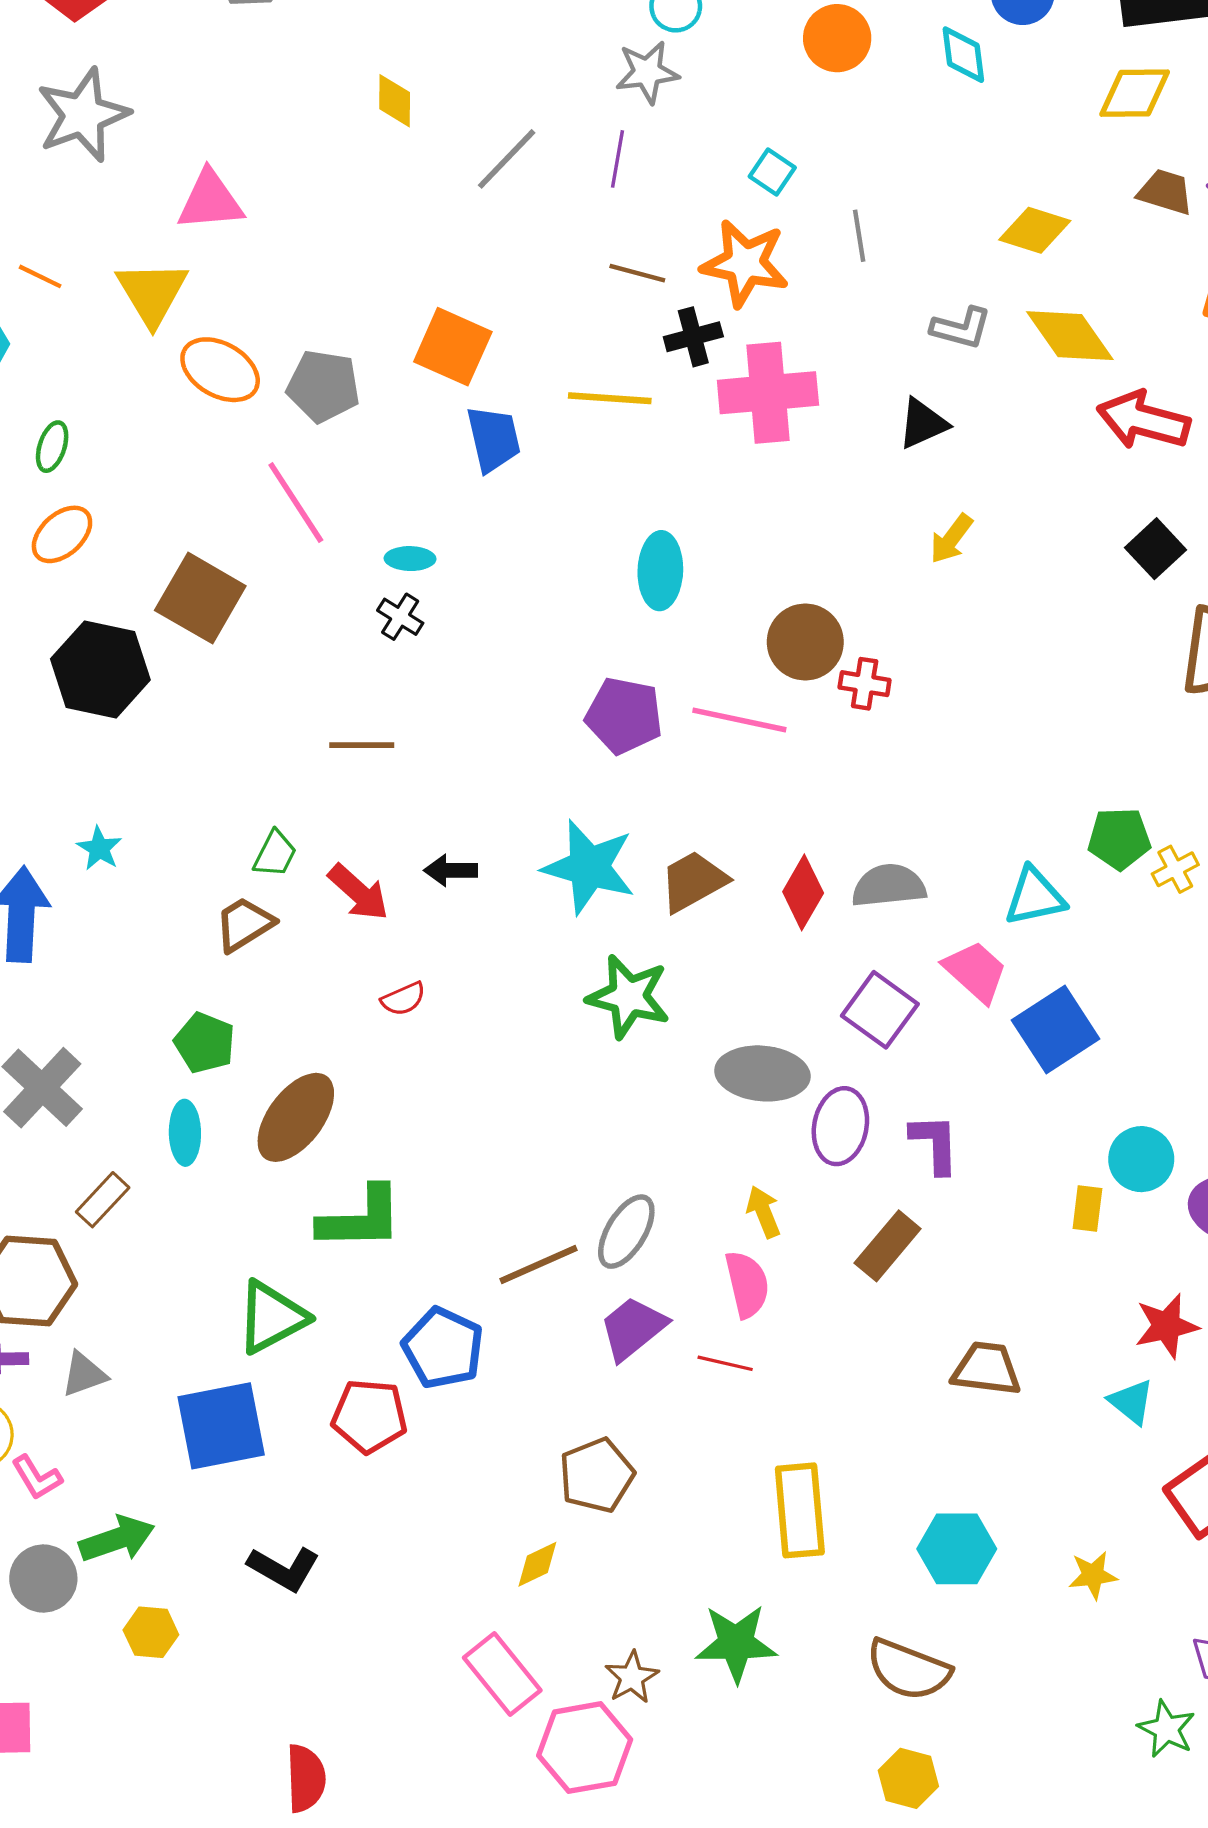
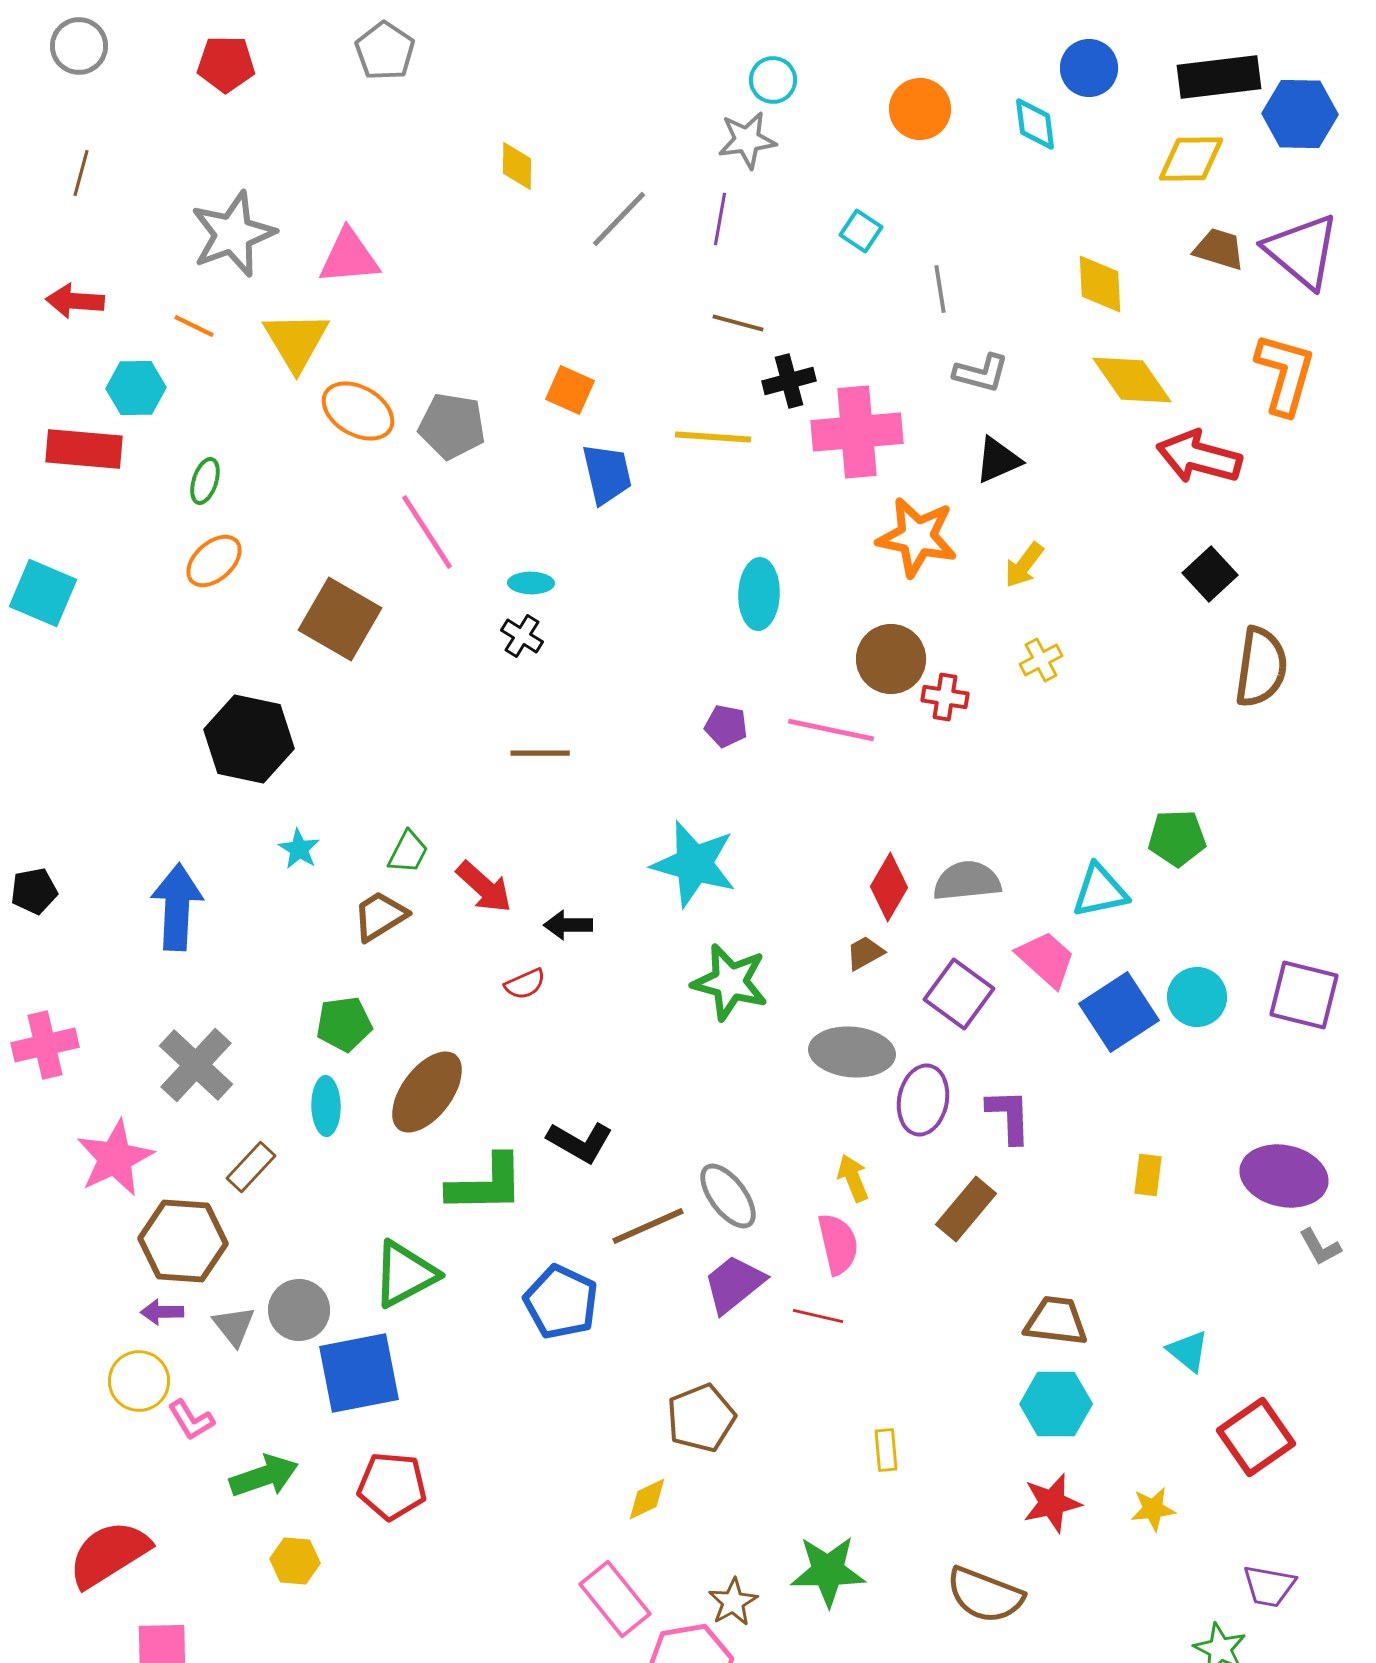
gray star: (83, 115) -> (233, 234), moved
yellow diamond: (1035, 230) -> (1100, 284), turned 70
orange star: (745, 263) -> (917, 537), moved
gray L-shape: (961, 328) -> (981, 373), moved
orange square: (453, 347) -> (570, 390), size x0.7
black hexagon: (100, 669) -> (249, 739), moved
purple pentagon: (624, 716) -> (726, 726), size x0.6
brown line: (362, 745) -> (540, 753), moved
cyan star: (99, 848) -> (299, 849), moved
yellow cross: (1175, 869) -> (1041, 660), moved
black arrow: (451, 870) -> (568, 925), moved
brown trapezoid: (693, 881) -> (865, 953), moved, size x0.6
green pentagon: (205, 1043) -> (344, 1024), turned -30
cyan circle: (1141, 1159) -> (1197, 997), moved
gray ellipse: (626, 1232) -> (728, 1196), turned -68
red star: (1166, 1326) -> (1052, 1503), moved
gray triangle: (84, 1374) -> (234, 1326), turned -48
red pentagon: (369, 1416) -> (392, 1486), moved
yellow rectangle: (800, 1510) -> (886, 1450), size x0.5
cyan hexagon: (957, 1549) -> (1056, 1404), moved
black L-shape: (284, 1569) -> (580, 1142), moved
gray circle: (43, 1579) -> (299, 1310), moved

